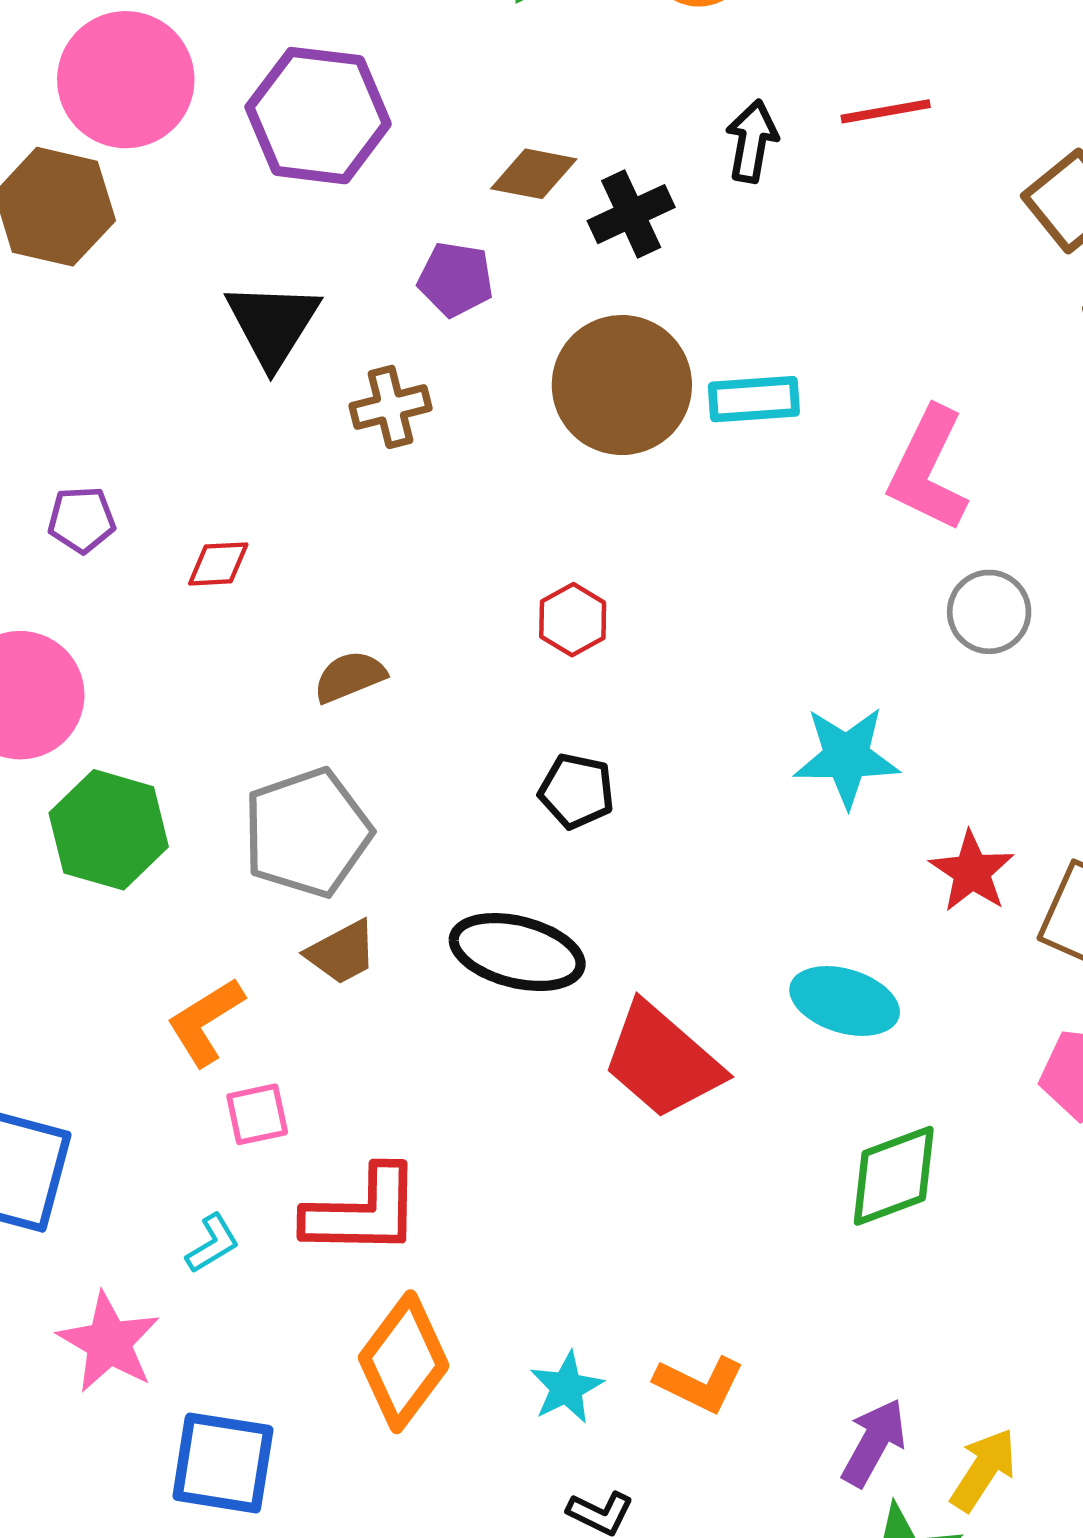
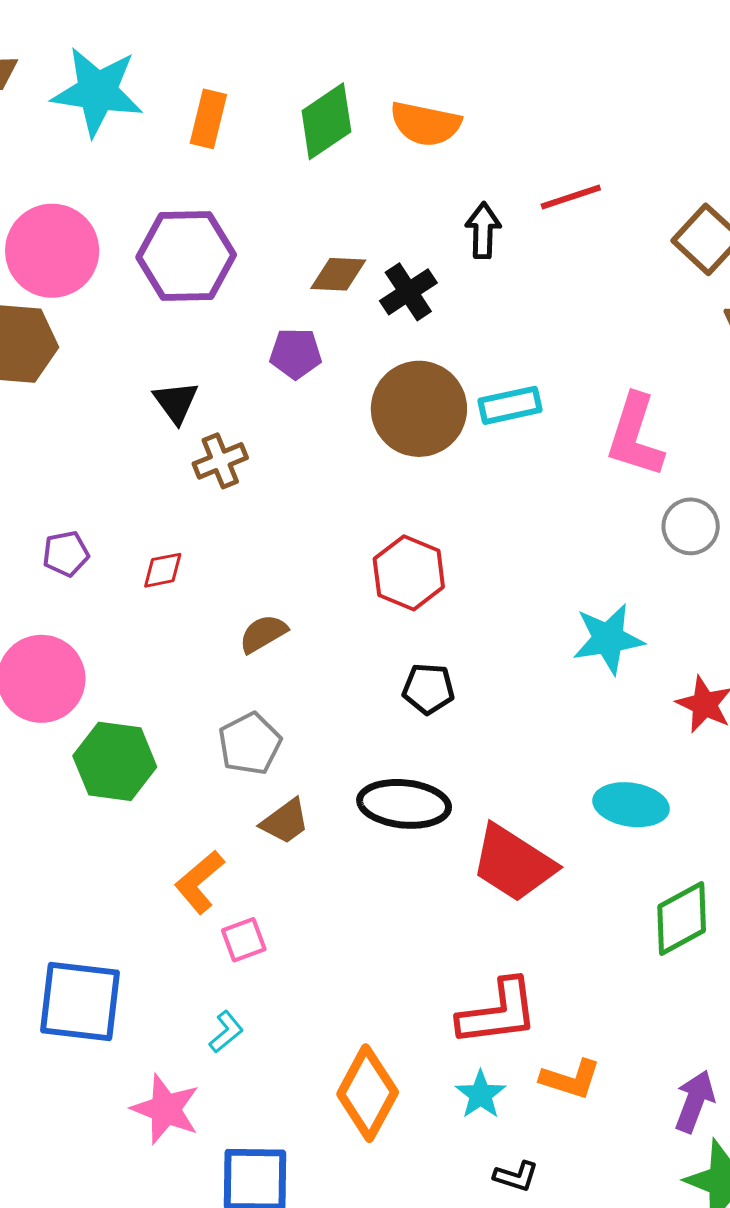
black triangle: (273, 324) -> (176, 402), size x0.7
brown cross: (391, 407) -> (220, 461), moved
red hexagon: (573, 620) -> (409, 573), size x1.5
gray pentagon: (307, 833) -> (250, 744), size x0.7
red L-shape: (363, 1212) -> (498, 1012), moved

